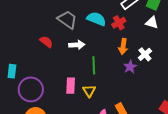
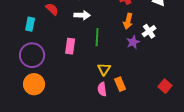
cyan rectangle: (12, 71) -> (30, 24), moved
pink rectangle: (71, 86) -> (70, 46), moved
yellow triangle: (89, 91) -> (104, 69), moved

